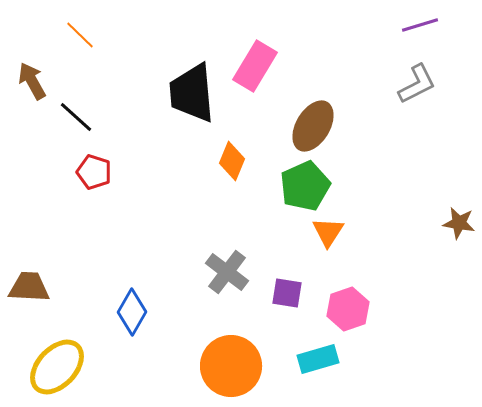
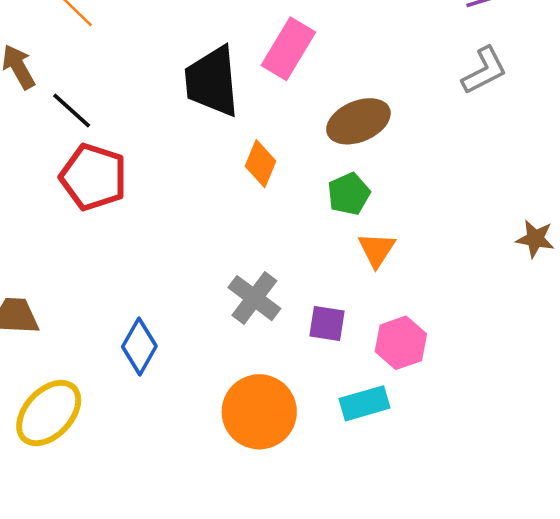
brown ellipse: (313, 126) -> (358, 121), turned 36
red pentagon: (94, 172) -> (93, 177), size x1.6
green pentagon: (305, 186) -> (349, 194), size x0.7

